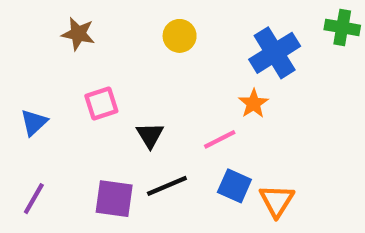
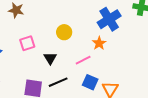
yellow circle: (180, 36) -> (64, 32), moved

